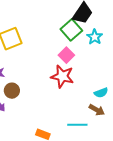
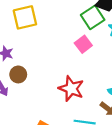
red star: (62, 76) -> (71, 89), moved

